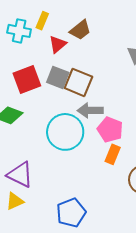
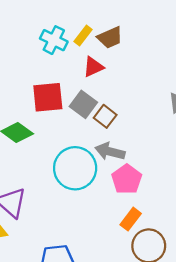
brown trapezoid: (80, 30) -> (110, 38), moved
brown square: (78, 82) -> (105, 116), size x0.7
orange rectangle: (113, 154) -> (131, 219), moved

